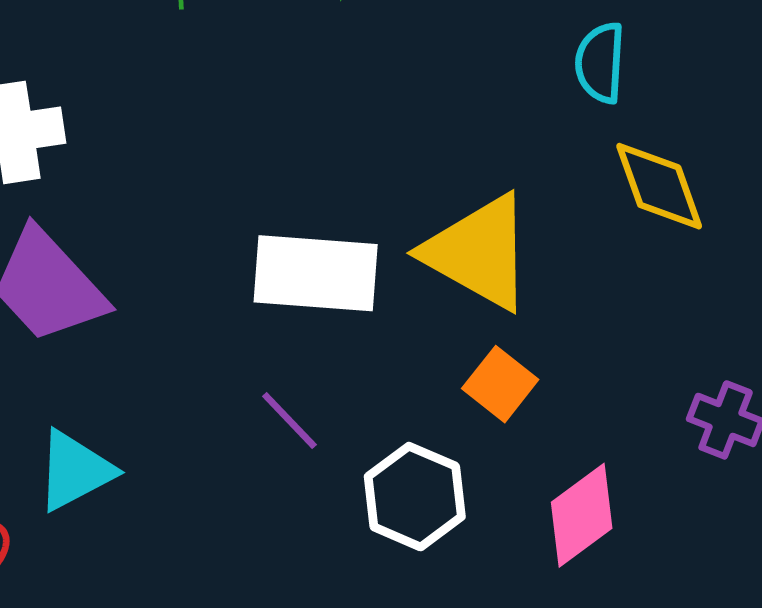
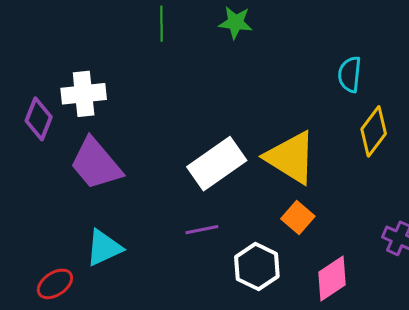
yellow diamond: (659, 186) -> (374, 131), turned 54
white rectangle: (316, 273) -> (217, 164), turned -42
purple line: (289, 421) -> (202, 230), turned -60

